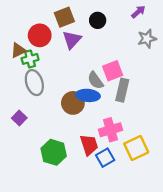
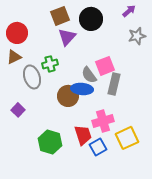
black circle: (98, 20) -> (91, 19), size x1.5
red circle: (40, 35) -> (17, 33), moved
brown triangle: (18, 50) -> (14, 57), moved
green cross: (30, 59) -> (50, 64), moved

